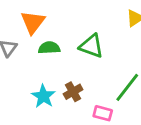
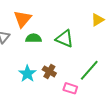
brown cross: (73, 92) -> (49, 71), turned -32

